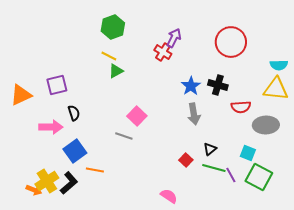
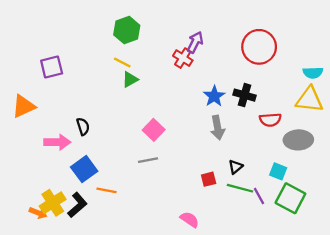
purple square: (57, 85) -> (52, 67), moved
gray line: (124, 136) -> (148, 160), moved, turned -30
red square: (186, 160) -> (209, 179), turned 32

